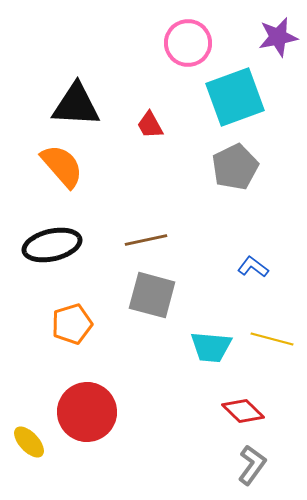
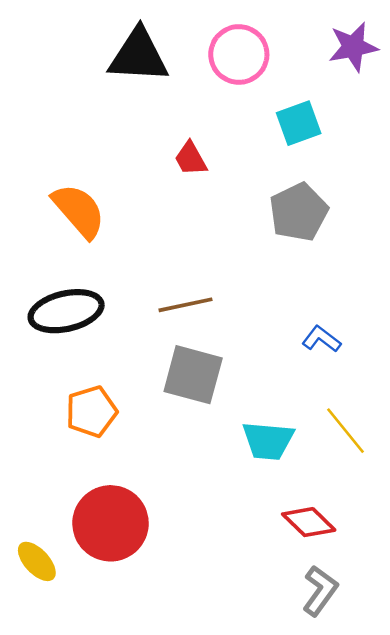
cyan square: (235, 97) -> (299, 123), size x0.6
black triangle: (76, 105) -> (138, 56), moved
yellow line: (272, 339) -> (346, 431), turned 36

